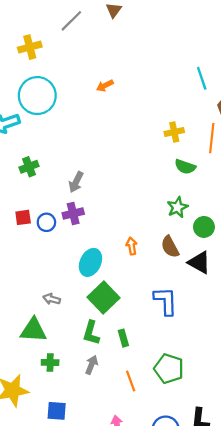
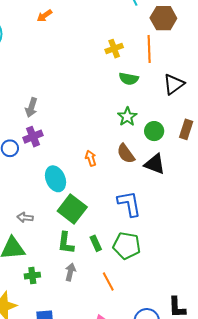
cyan ellipse: (90, 262) -> (56, 179), turned -40
green pentagon: (169, 369) -> (127, 246), moved

